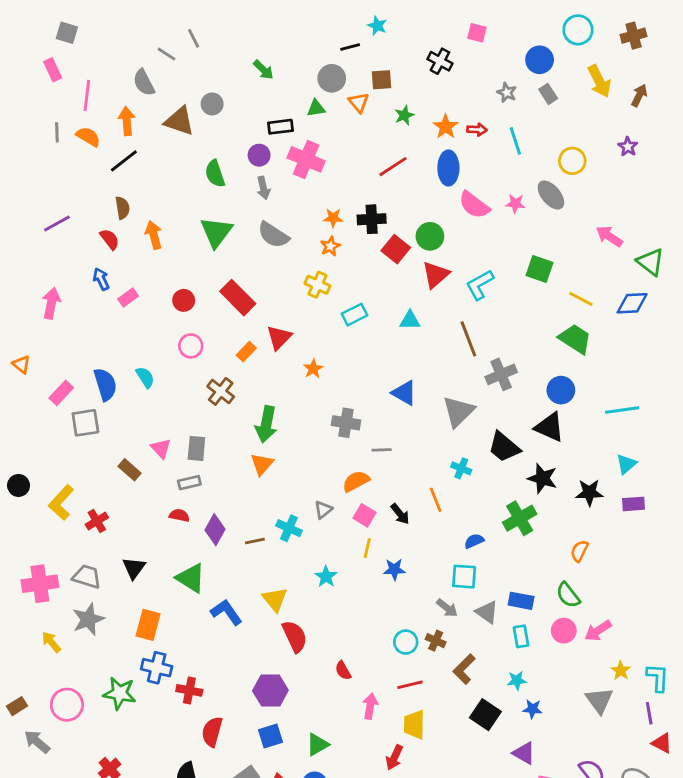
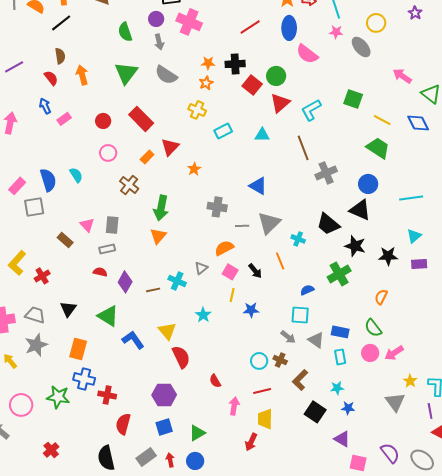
pink star: (515, 204) -> (336, 32), moved
blue diamond: (632, 303) -> (418, 123), turned 65
gray triangle: (458, 411) -> (269, 223), moved

